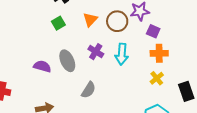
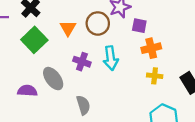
green square: (58, 23) -> (34, 40), size x1.6
yellow cross: (157, 78) -> (155, 76), turned -32
gray semicircle: (88, 90) -> (83, 105), turned -36

